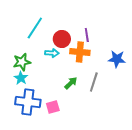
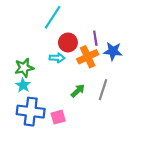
cyan line: (35, 28) -> (53, 17), moved
orange cross: (80, 52) -> (88, 57), turned -30
blue star: (117, 59) -> (113, 51), moved

